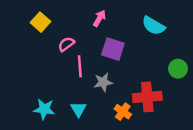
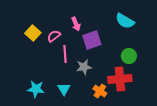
pink arrow: (99, 18) -> (76, 24), moved, turned 128
yellow square: (41, 22) -> (33, 33), moved
purple square: (113, 49) -> (92, 40), turned -36
green circle: (178, 69) -> (129, 56), moved

